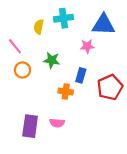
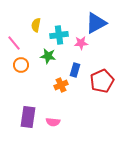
cyan cross: (64, 18) -> (59, 35), moved
blue triangle: (103, 25) -> (96, 23), turned -30
orange cross: (66, 92) -> (61, 85), turned -32
pink semicircle: (57, 123) -> (53, 122), moved

